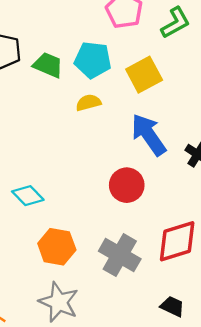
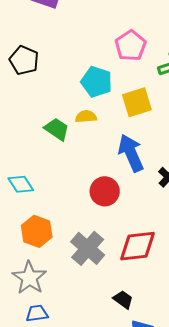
green trapezoid: (48, 65) -> (57, 129), moved

